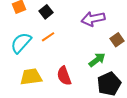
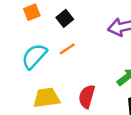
red semicircle: (64, 76) -> (87, 97), turned 36

